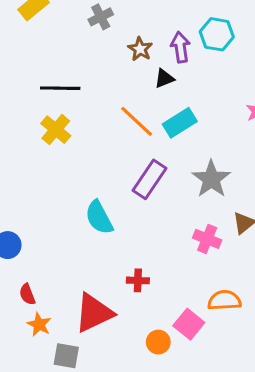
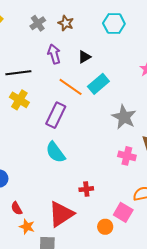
purple arrow: (180, 47) -> (54, 54), moved
brown star: (140, 49) -> (66, 23), moved
purple rectangle: (150, 179) -> (56, 115), moved

